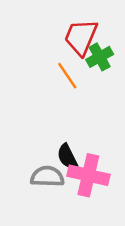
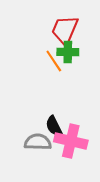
green cross: (100, 57) -> (68, 52), moved, turned 30

